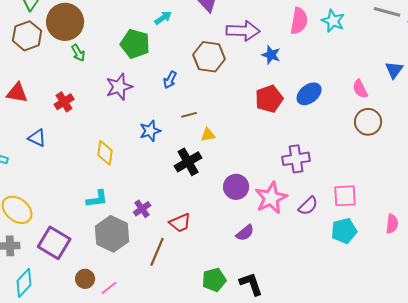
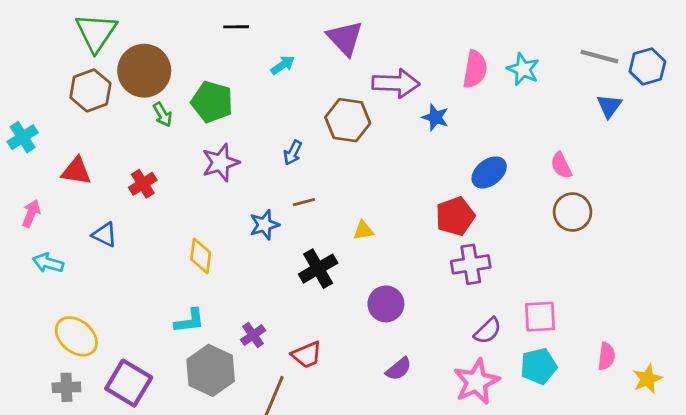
green pentagon: (135, 44) -> (212, 102), moved
blue triangle: (394, 70) -> (609, 106), moved
red pentagon: (269, 99) -> (455, 216), moved
brown line: (189, 115) -> (304, 202), moved
yellow triangle: (208, 135) -> (363, 230), moved
pink star: (271, 198) -> (476, 382), moved

